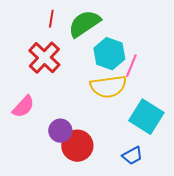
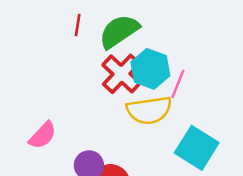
red cross: (44, 58) -> (122, 74), moved

